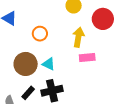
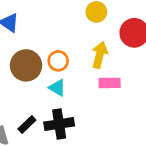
orange circle: (40, 34) -> (58, 61), moved
brown circle: (26, 64) -> (26, 65), moved

